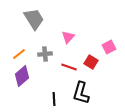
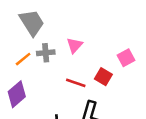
orange line: (19, 54) -> (23, 59), moved
gray cross: (45, 54) -> (46, 53), moved

